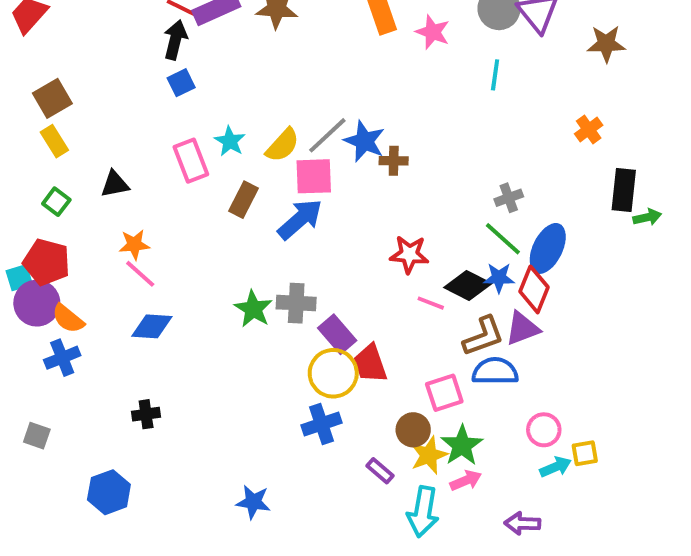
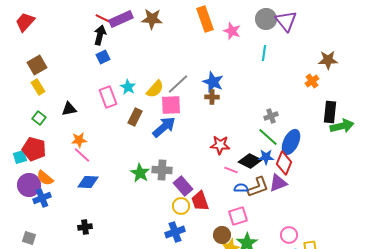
brown star: (606, 44) -> (328, 60), moved
blue star: (364, 141) -> (213, 82), moved
green arrow: (647, 217) -> (342, 126), size x1.6
purple circle: (37, 303) -> (29, 185), moved
blue semicircle: (495, 371) -> (241, 188), moved, size x0.6
yellow circle: (333, 373) -> (181, 206), size x0.7

